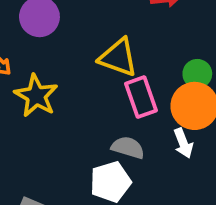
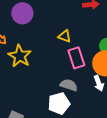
yellow triangle: (118, 57) -> (65, 36), size x0.6

